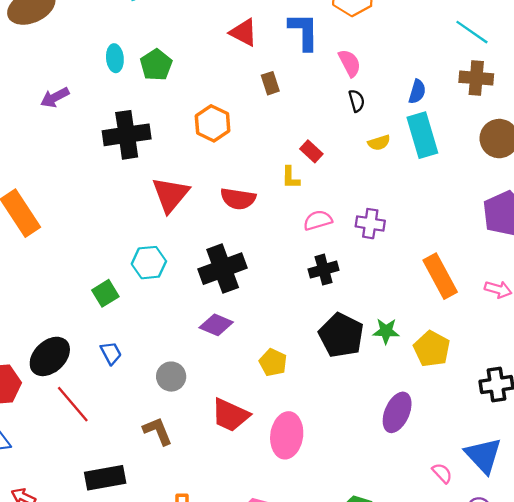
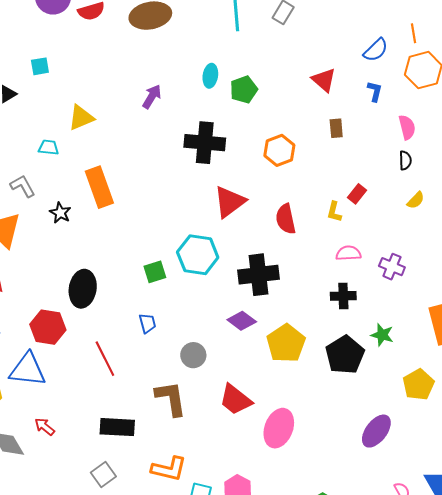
blue L-shape: (304, 31) -> (375, 91), size x0.6
purple arrow: (55, 97) -> (152, 97), turned 135
yellow semicircle: (379, 143) -> (416, 200), turned -42
red rectangle: (311, 151) -> (357, 194), turned 72
red semicircle: (238, 199) -> (286, 219), turned 56
cyan hexagon: (149, 263) -> (198, 255), size x1.4
green star: (386, 331) -> (382, 335), moved
black ellipse: (50, 356) -> (83, 289), moved, turned -51
yellow pentagon: (273, 362) -> (286, 343), moved, size x1.6
brown L-shape: (158, 431) -> (171, 398), size x1.4

